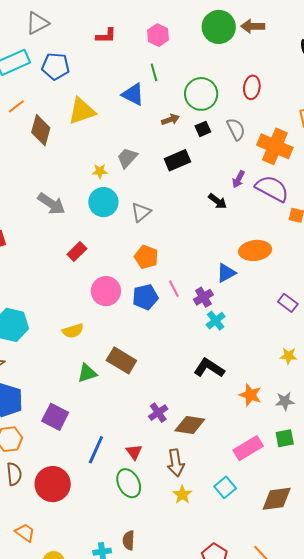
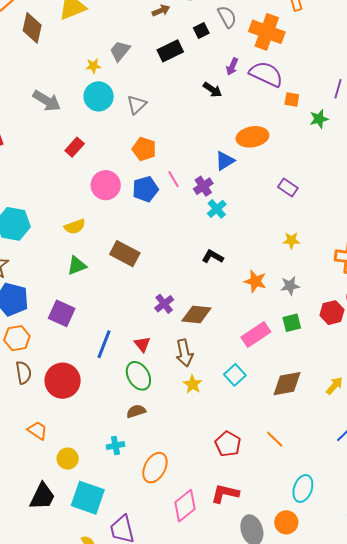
black square: (203, 129) -> (201, 31), moved
black L-shape: (209, 368) -> (213, 257), size x0.7
green triangle: (87, 373) -> (77, 266), moved
brown semicircle: (129, 540) -> (136, 411), moved, turned 72

